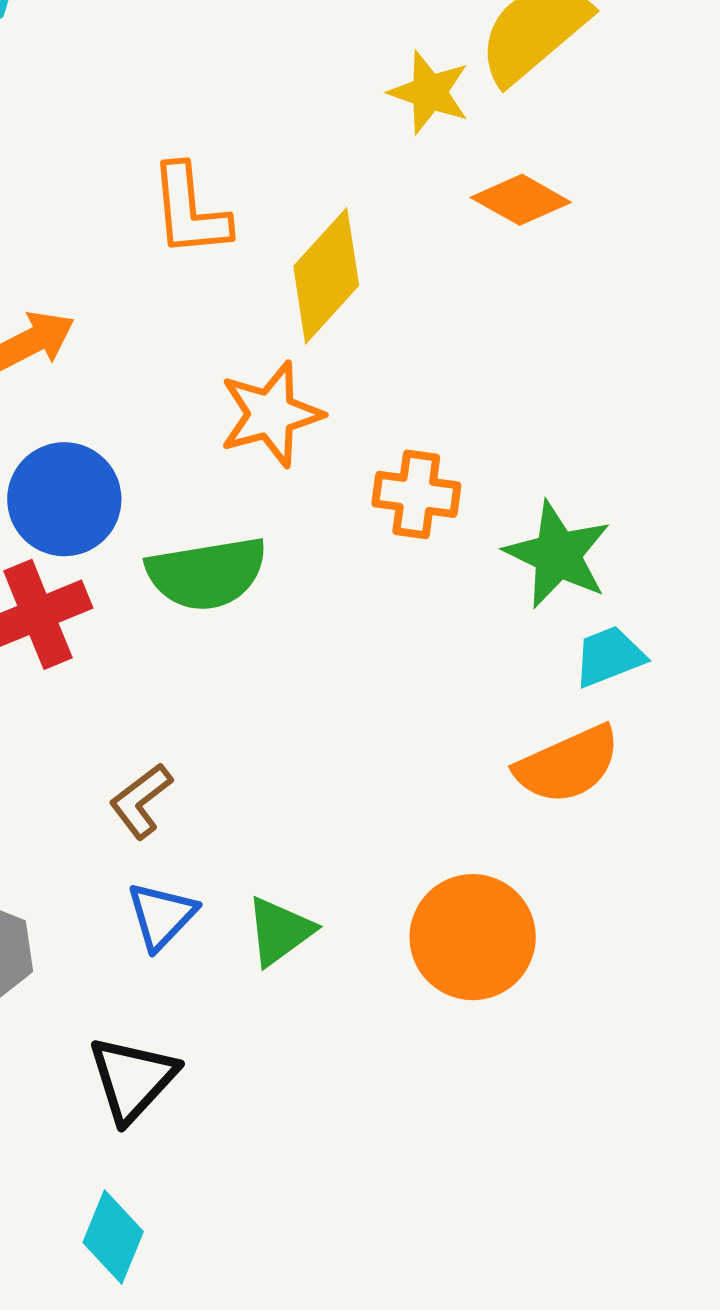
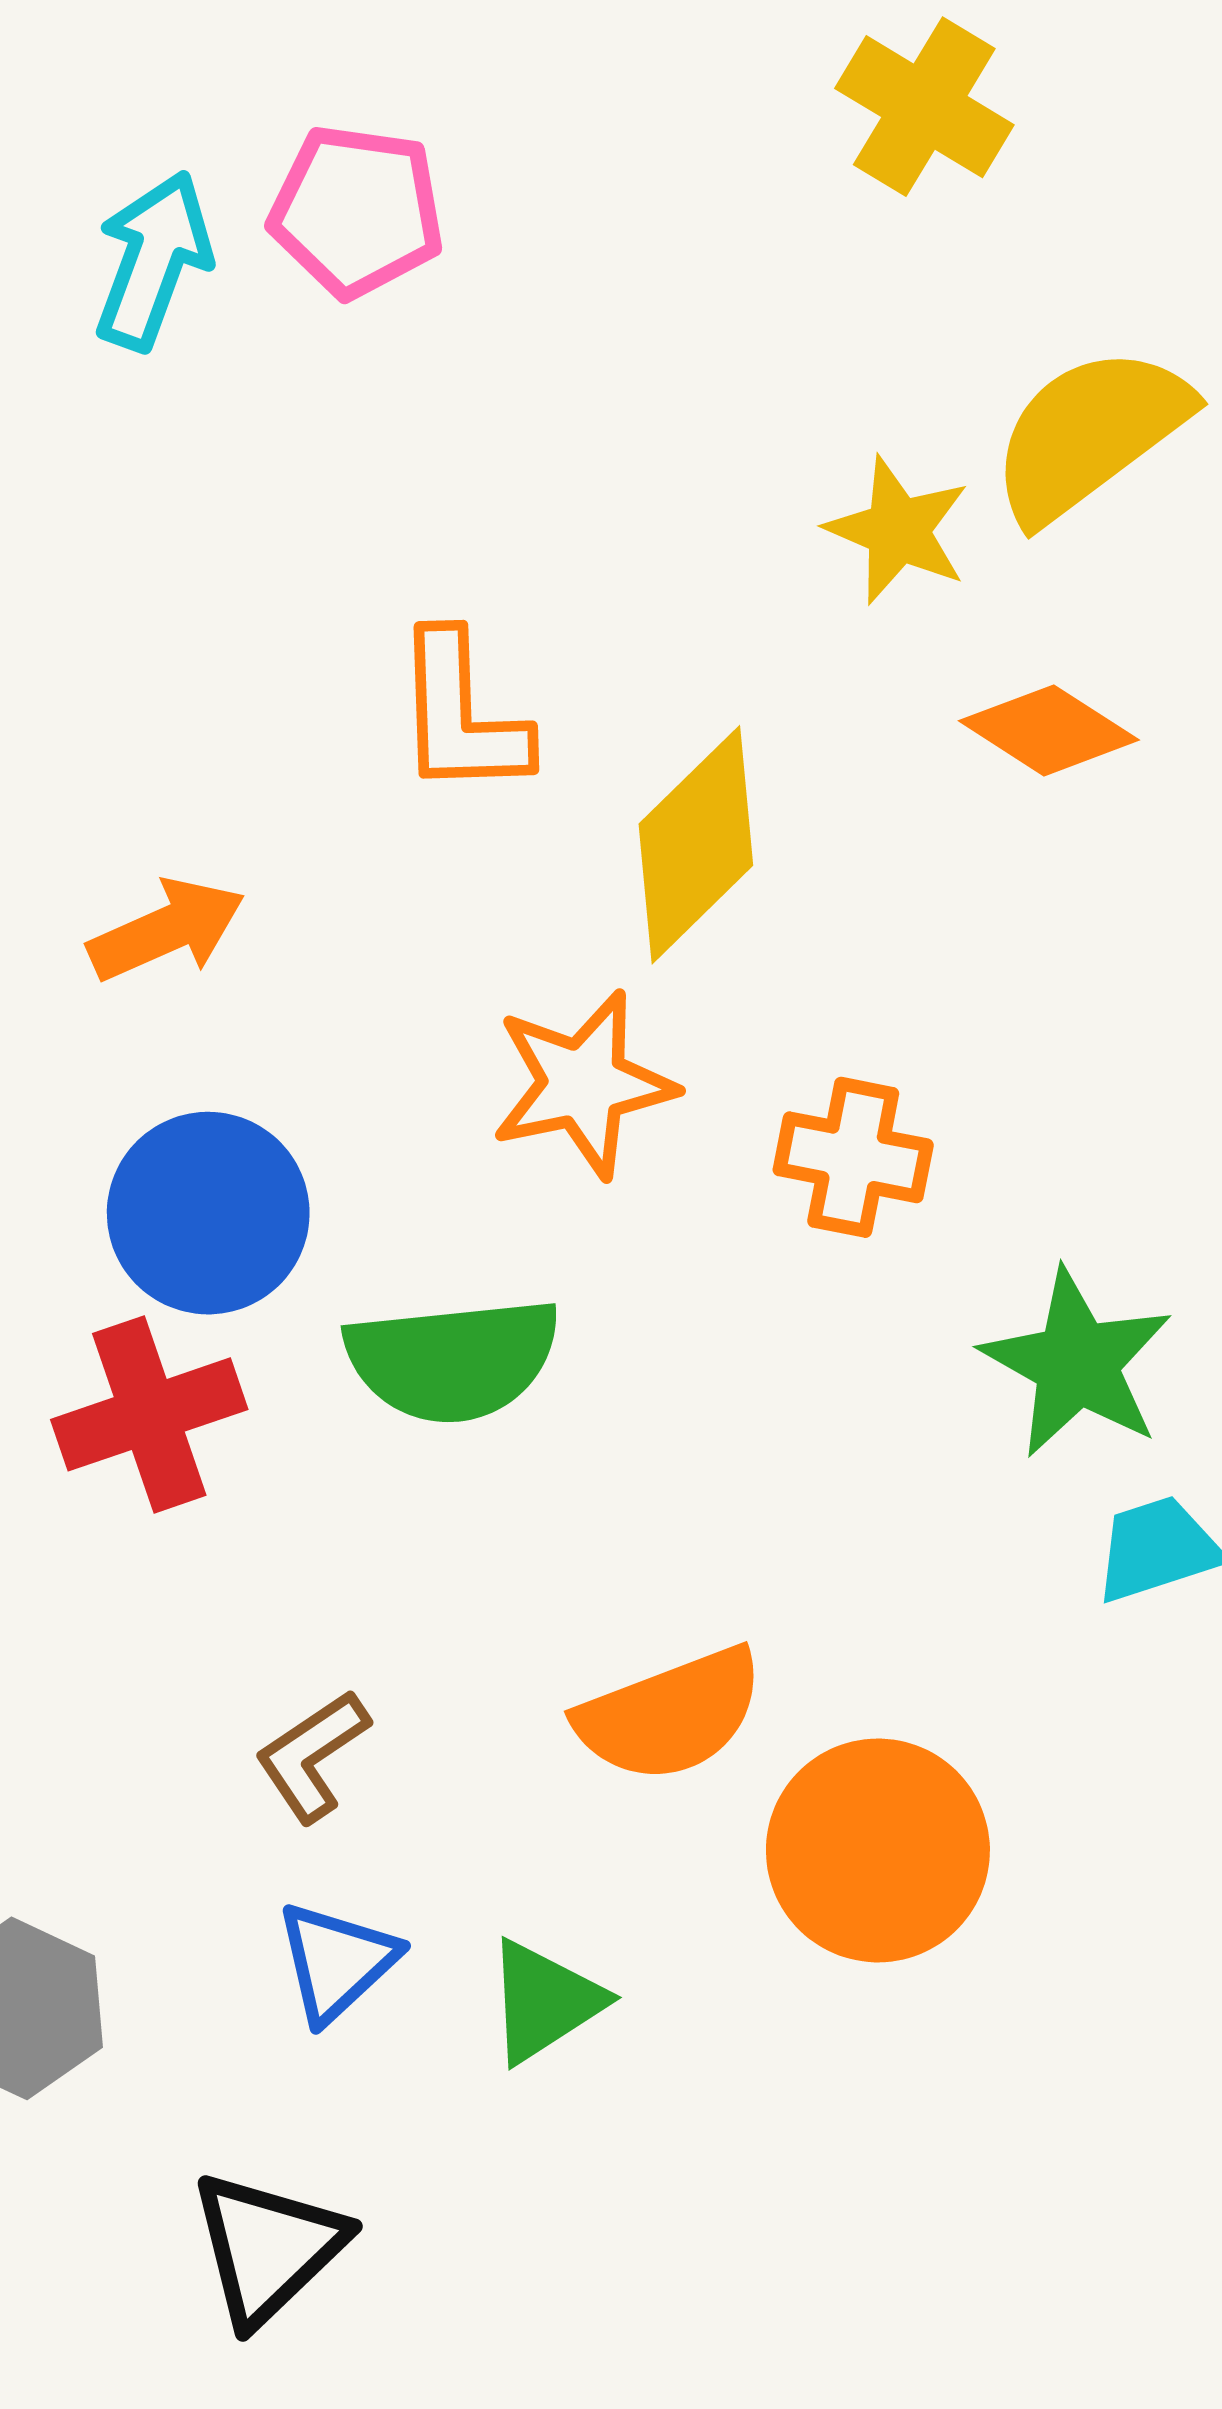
orange cross: (416, 494) -> (853, 1157), moved
orange semicircle: (568, 765) -> (670, 1715), moved
orange circle: (473, 937) -> (878, 1850), moved

